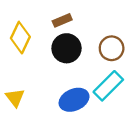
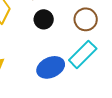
black circle: (66, 48) -> (44, 19), size x0.7

